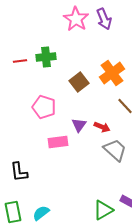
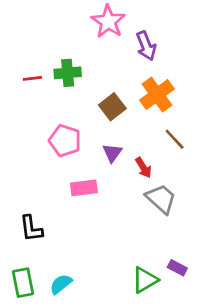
purple arrow: (104, 19) -> (146, 46), moved
purple triangle: (79, 125) -> (112, 153), moved
red arrow: (102, 127) -> (143, 168), turned 35

